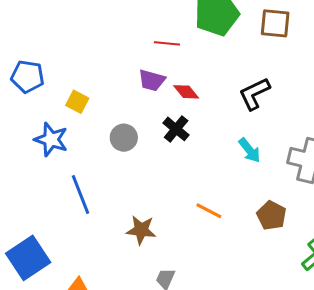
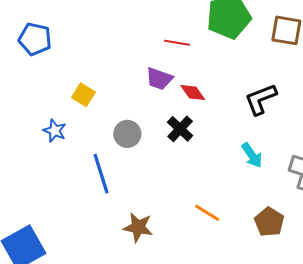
blue pentagon: (28, 77) -> (35, 39), moved
blue star: (51, 140) -> (55, 131), size x0.7
blue line: (80, 194) -> (101, 174), moved

